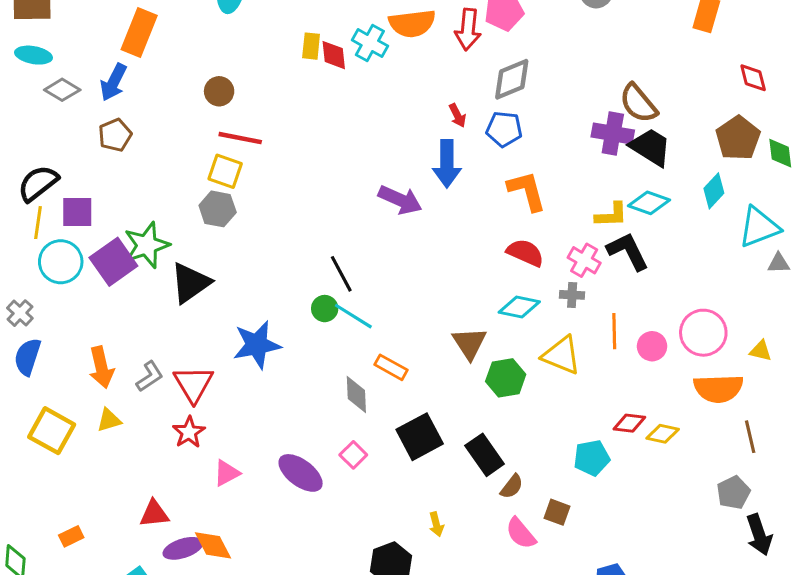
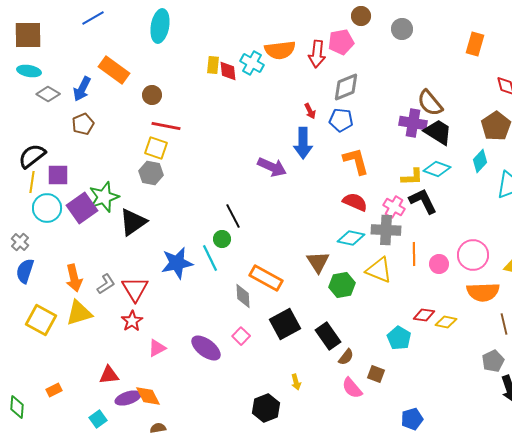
orange rectangle: (139, 32) -> (114, 70), moved, turned -76
gray cross: (572, 295) -> (386, 230), size x1.8
cyan line: (353, 316) -> (210, 258), moved, turned 32
orange rectangle: (391, 367) -> (266, 278), size x1.5
yellow triangle: (109, 420) -> (79, 313), size x1.6
cyan pentagon: (592, 458) -> (399, 338), turned -30

